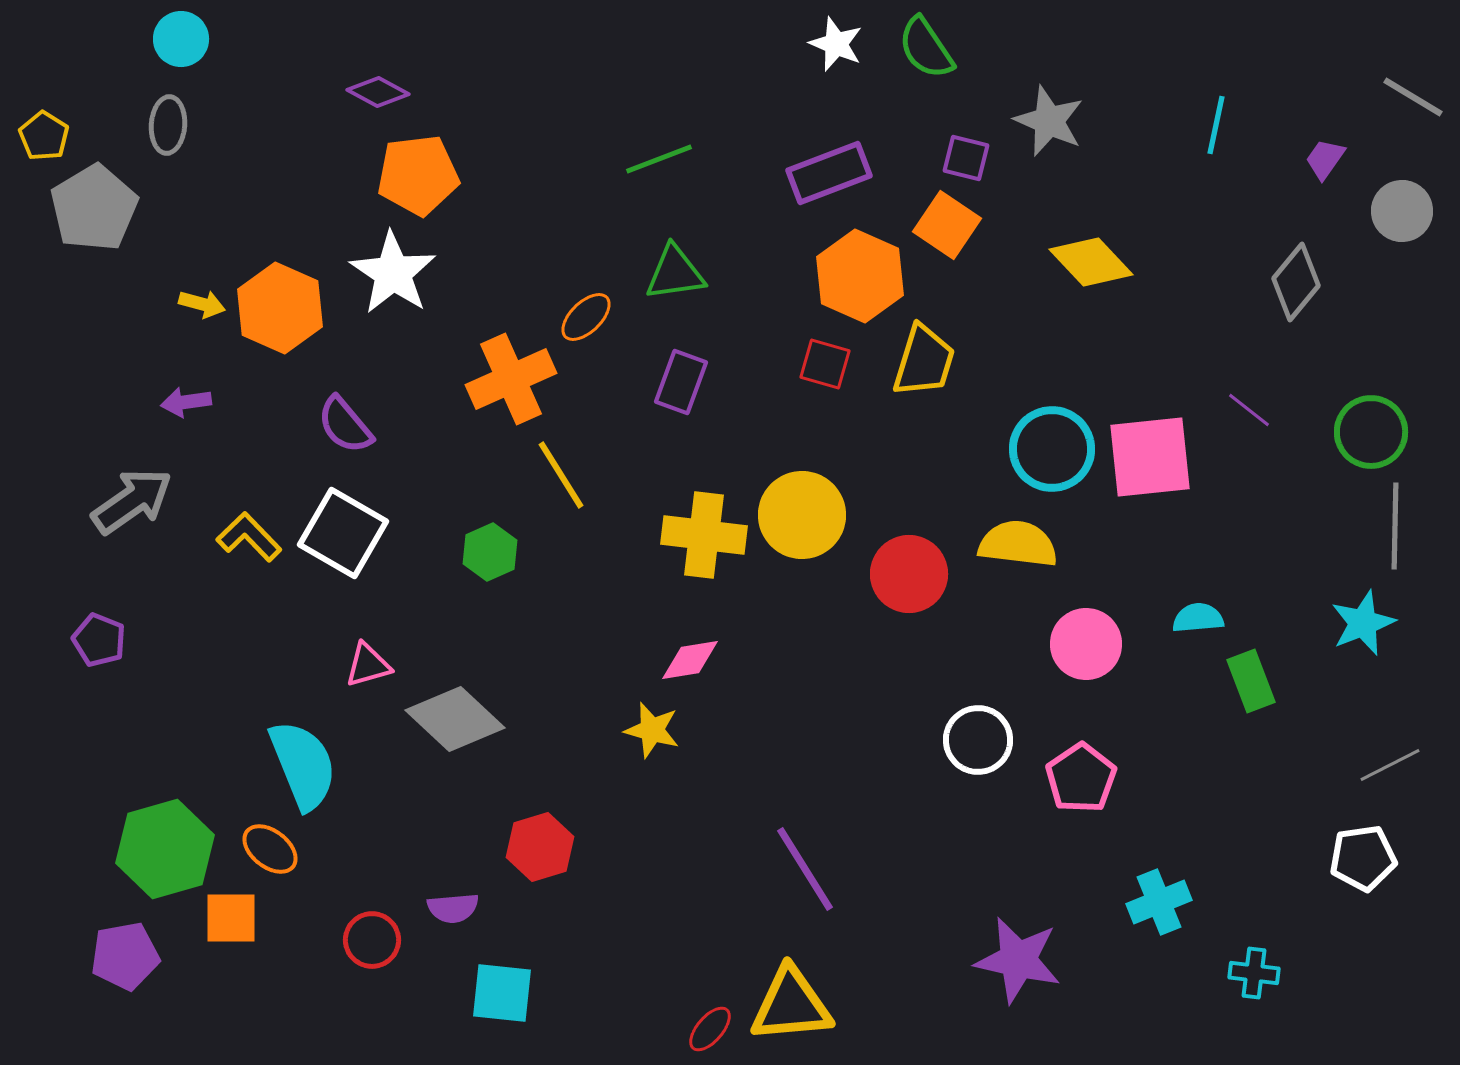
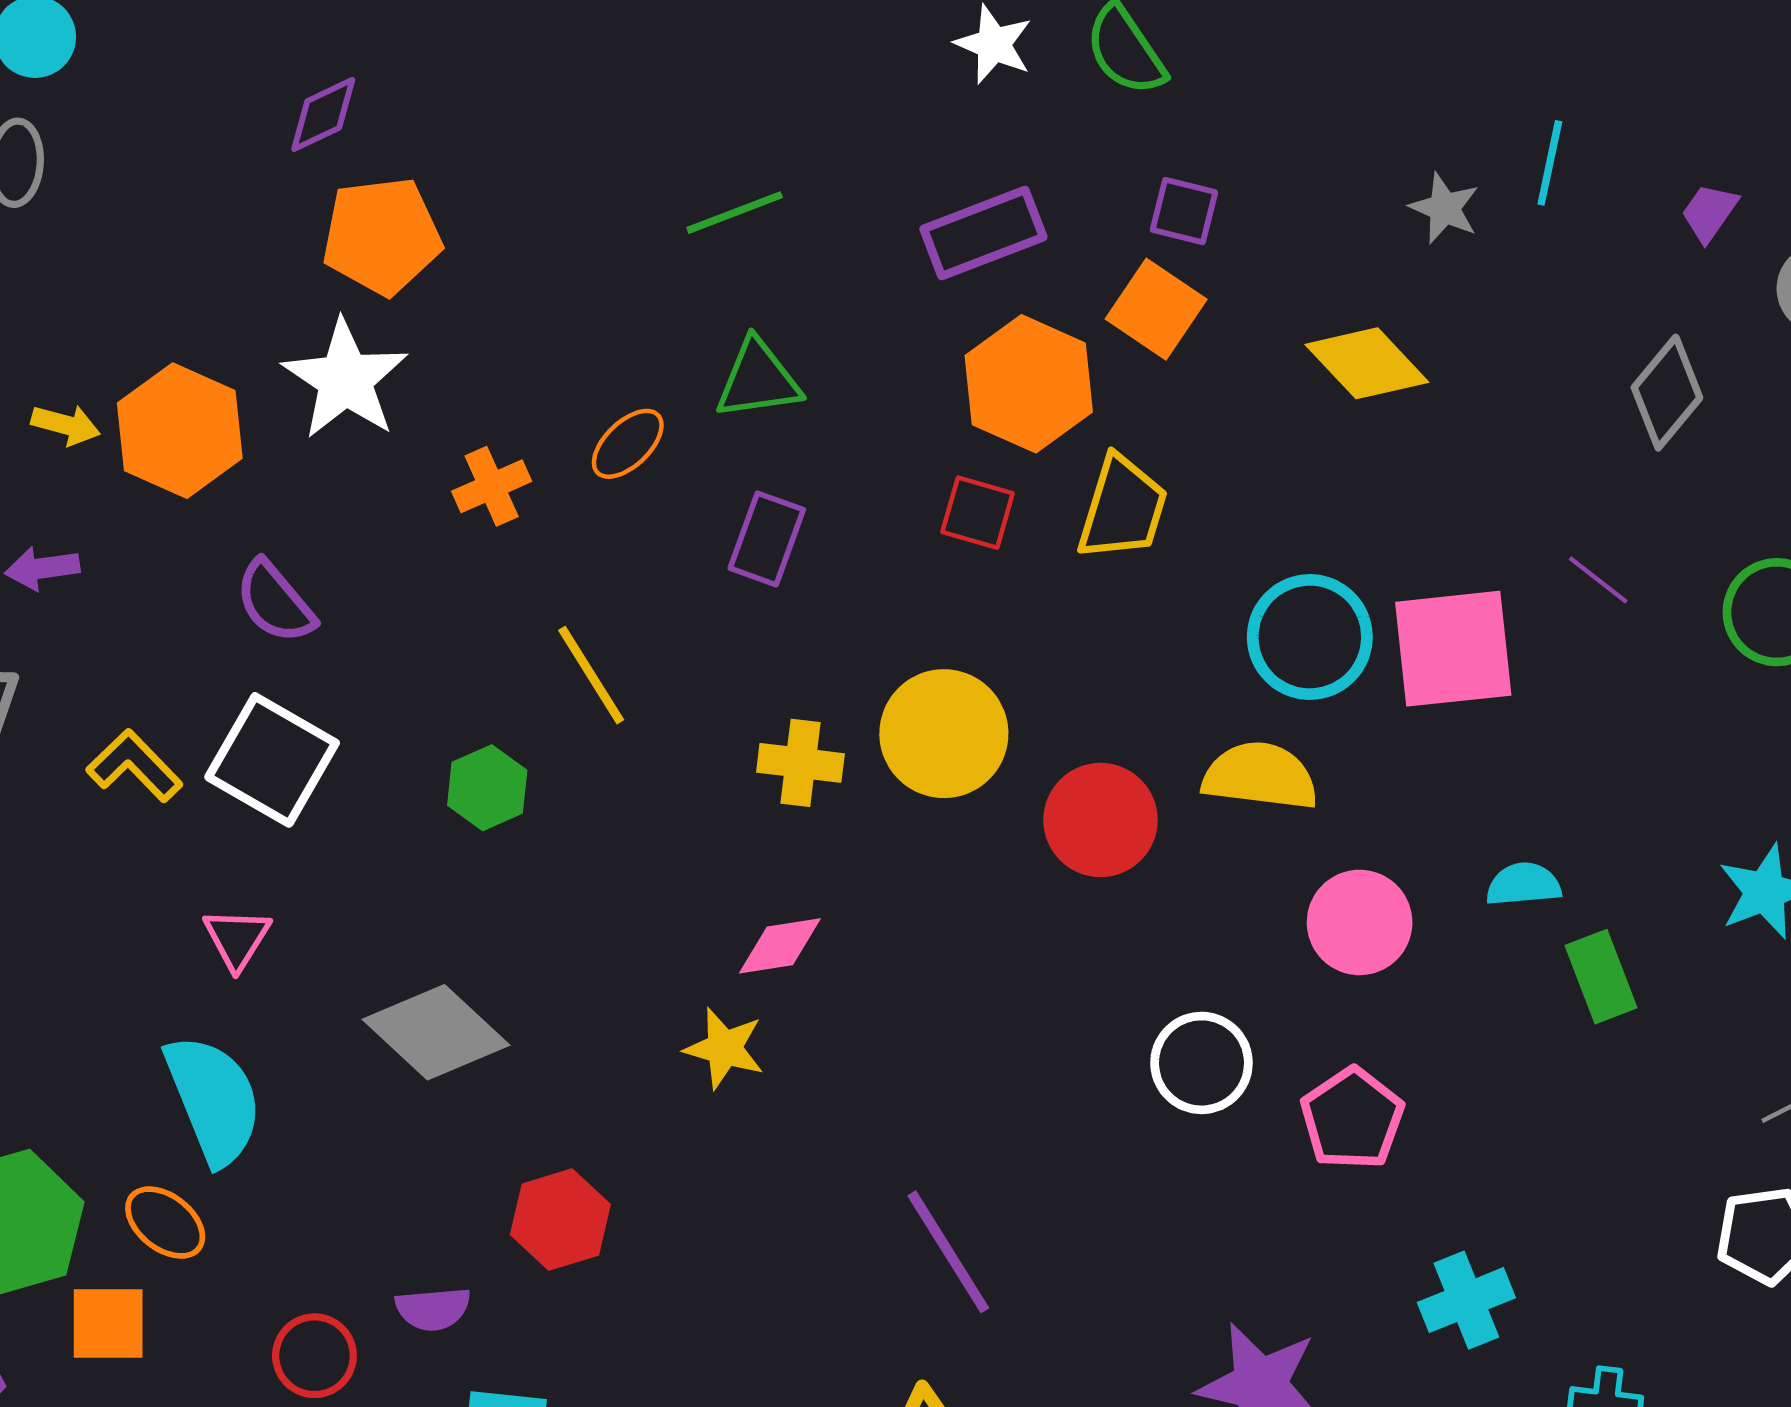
purple diamond: (378, 92) -> (323, 114), turned -54
gray star: (1049, 121) -> (1444, 208), moved, size x0.7
orange cross: (511, 379) -> (492, 486), moved, size x0.6
yellow cross: (704, 535) -> (800, 763), size x0.7
pink triangle: (368, 665) -> (237, 939), moved, turned -42

